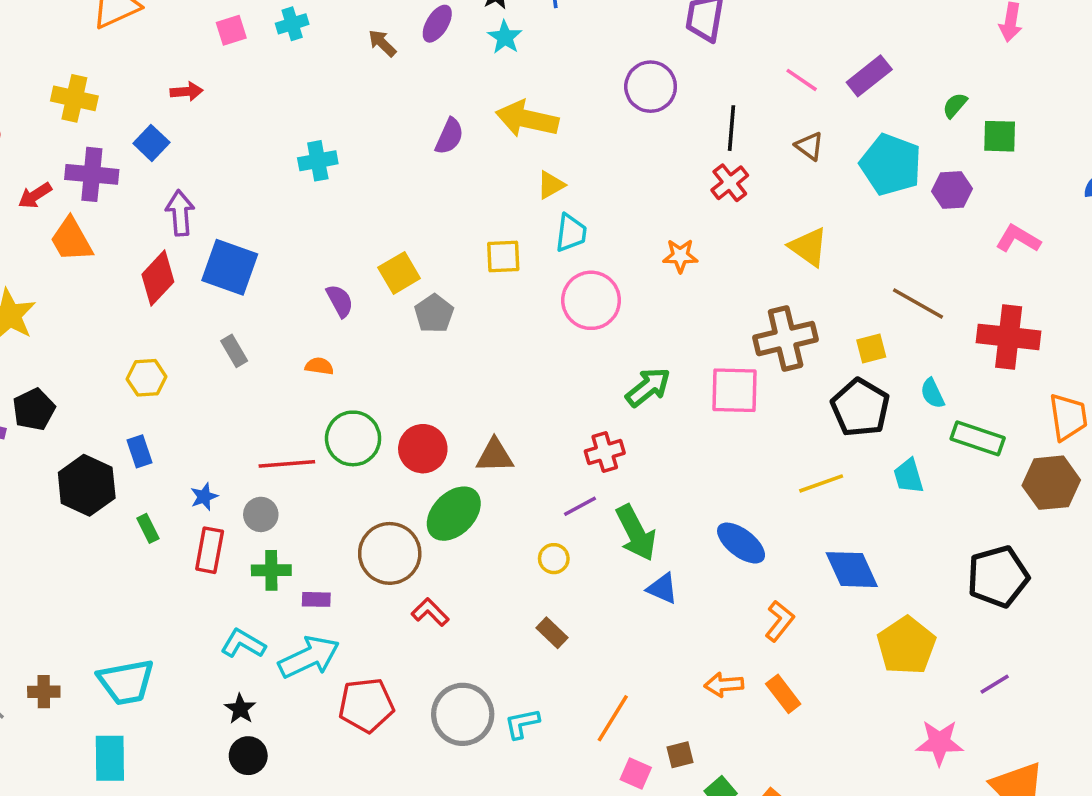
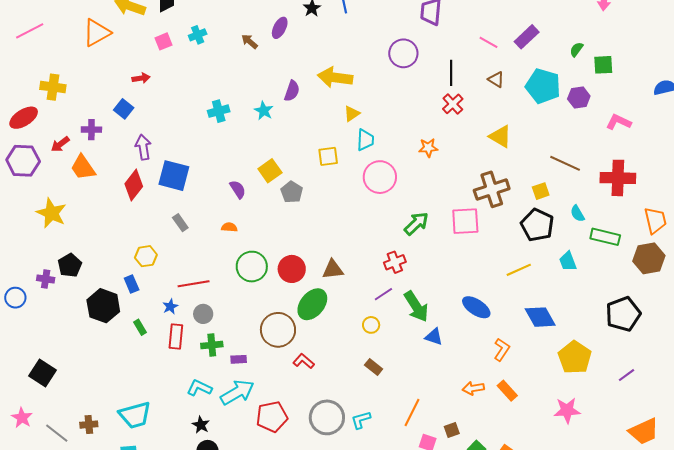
cyan star: (505, 37) -> (264, 111), moved
yellow cross: (74, 98) -> (53, 87), moved
purple cross: (92, 174) -> (91, 130), size x0.7
yellow hexagon: (147, 378) -> (146, 256), moved
red line: (287, 464) -> (194, 284), moved
pink star: (939, 743) -> (567, 410), moved

